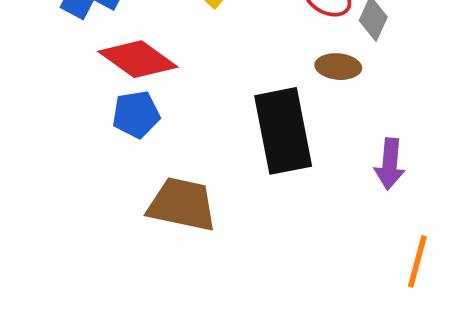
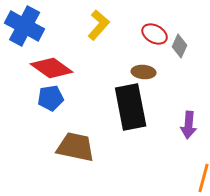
brown ellipse: (338, 67) -> (144, 72), moved

